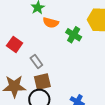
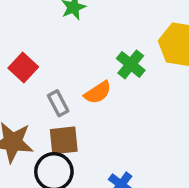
orange semicircle: (51, 23) -> (98, 92), moved, turned -56

